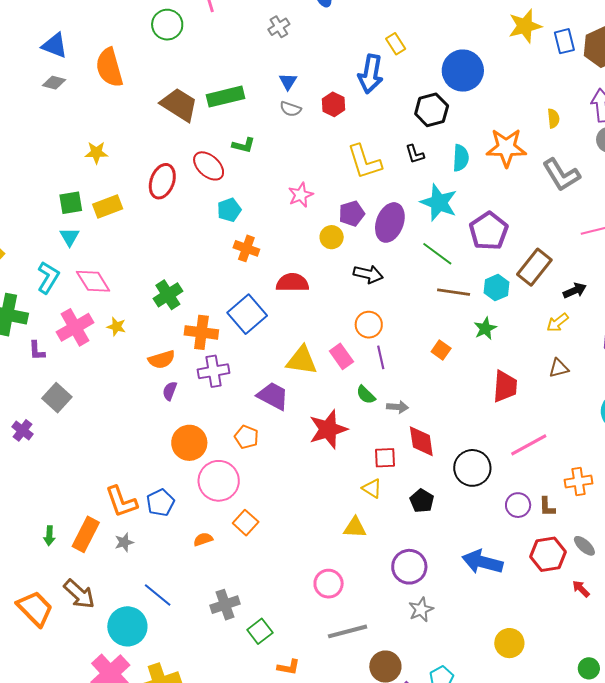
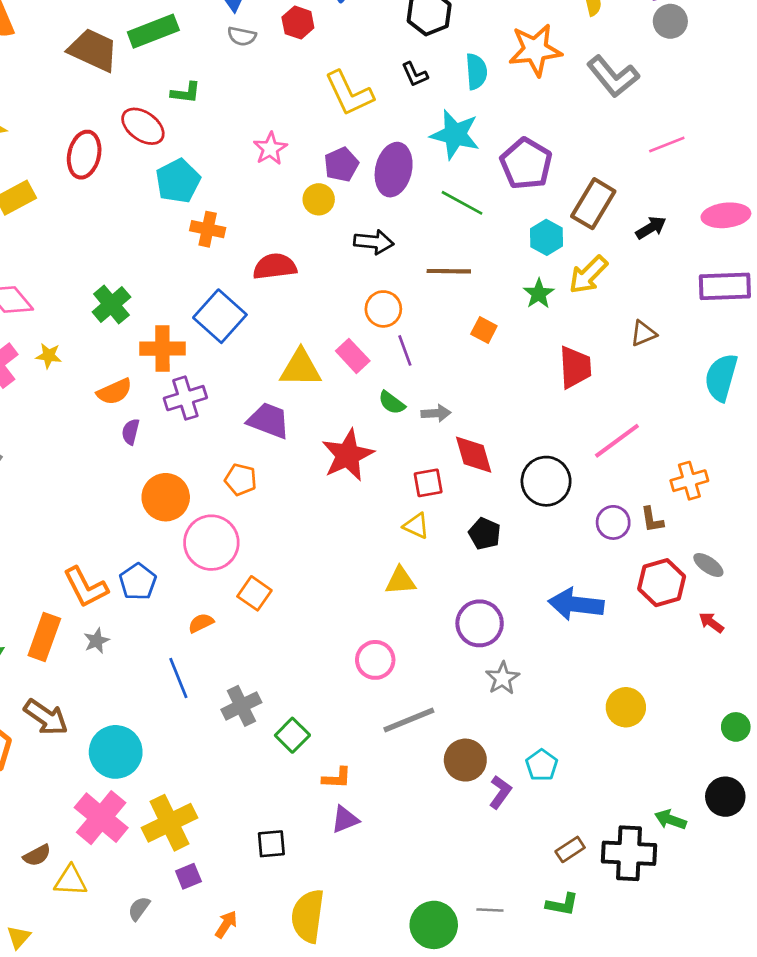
cyan pentagon: (229, 210) -> (178, 181), size x1.4
brown line: (454, 292) -> (449, 271), moved
yellow arrow: (558, 323) -> (588, 275), moved, size x1.4
blue line: (158, 595) -> (178, 678), moved, turned 36

